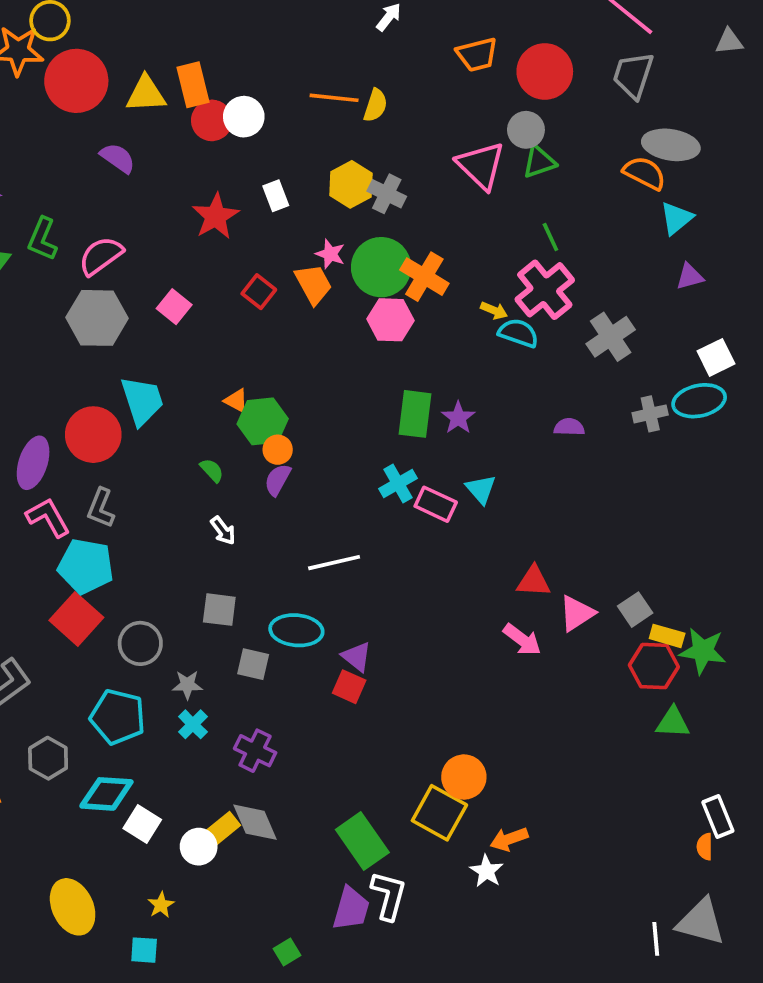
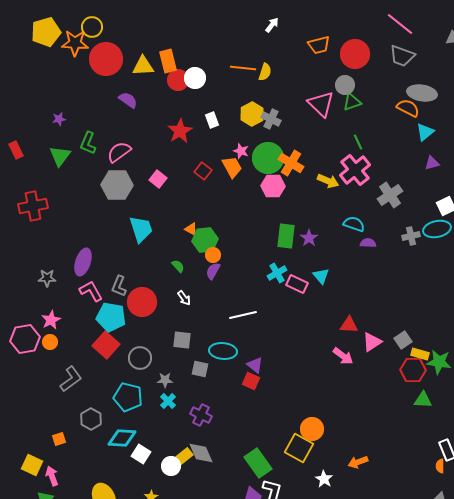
gray trapezoid: (633, 75) -> (402, 56), turned -88
yellow arrow: (494, 310) -> (328, 181), size x1.5
cyan semicircle: (518, 333) -> (354, 224), moved
red circle: (93, 435) -> (142, 302), moved
orange arrow: (509, 839) -> (358, 462), moved

